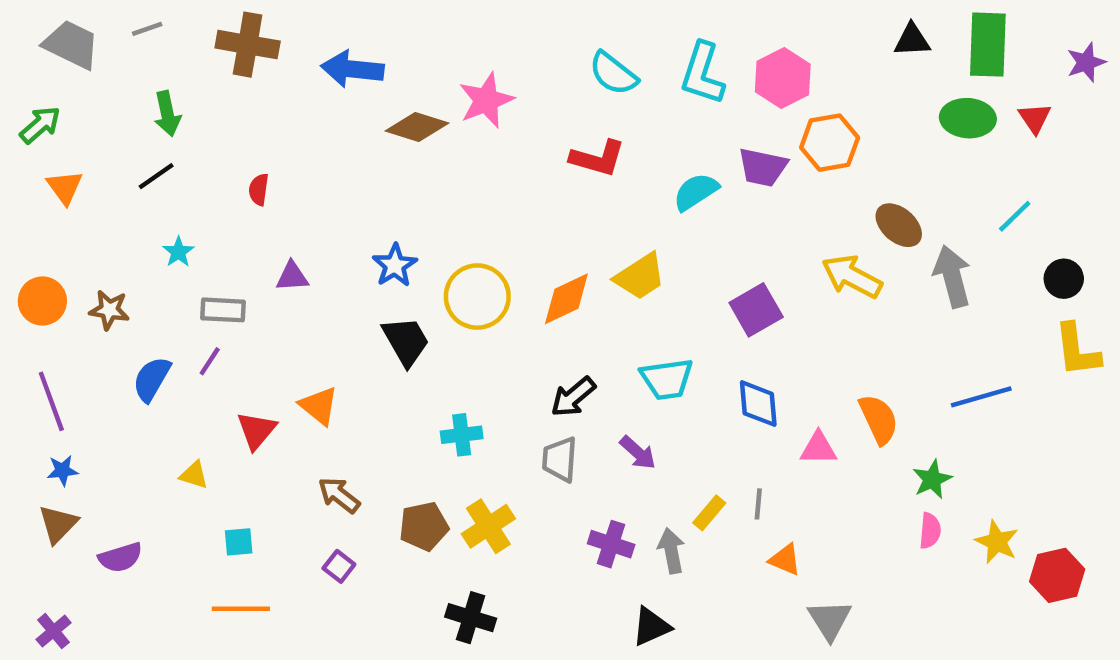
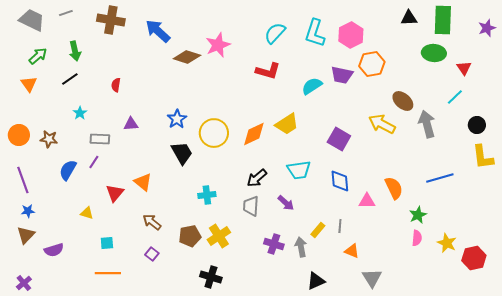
blue arrow: (352, 69) -> (158, 31), turned 36
cyan semicircle: (613, 74) -> (275, 33), turned 95
red triangle: (1035, 118) -> (464, 68), moved
green arrow: (40, 125) -> (38, 56), moved
purple square: (756, 310) -> (339, 139), turned -30
black triangle: (651, 627) -> (316, 281), moved

